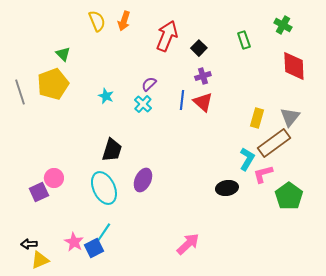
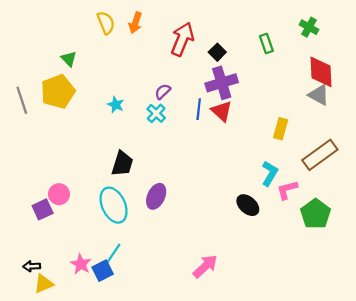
purple cross: (203, 76) -> (222, 83), size x1.8
gray triangle: (290, 117) -> (319, 95), moved, turned -40
brown rectangle: (274, 143) -> (320, 155), moved
black ellipse: (227, 188) -> (248, 205), turned 50

